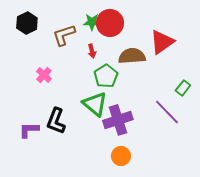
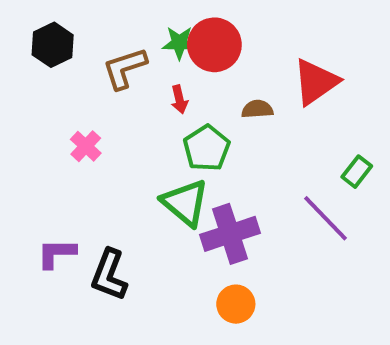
brown semicircle: (132, 56) -> (257, 109), size x0.6
black L-shape: (56, 121) -> (109, 275), moved

